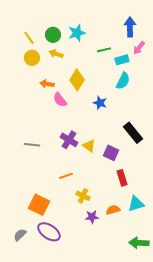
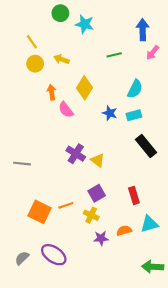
cyan star: (77, 33) -> (85, 24), moved, turned 30
green circle: (53, 35) -> (60, 13), moved
cyan rectangle: (122, 60) -> (134, 115), moved
orange arrow: (47, 84) -> (52, 92), turned 72
gray line: (32, 145) -> (22, 164), moved
purple square: (111, 153) -> (97, 193), moved, turned 35
orange line: (66, 176) -> (66, 205), moved
orange square: (39, 205) -> (40, 212), moved

